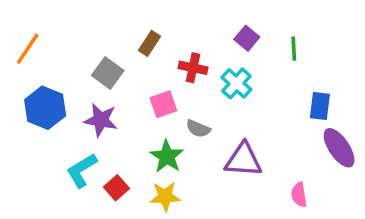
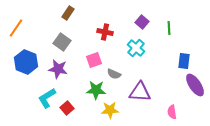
brown rectangle: (149, 43) -> (68, 13), moved
red cross: (193, 68) -> (105, 32), moved
green star: (167, 156) -> (96, 90), turned -30
yellow star: (165, 196) -> (110, 110), moved

